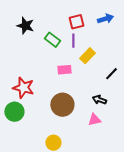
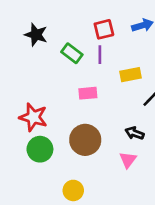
yellow rectangle: (87, 56) -> (131, 75), moved, turned 35
green circle: (14, 112) -> (40, 149), moved
pink triangle: (94, 120) -> (128, 160), turned -40

